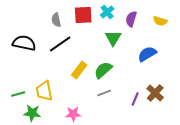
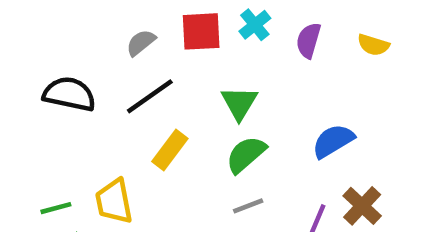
gray semicircle: (56, 20) -> (141, 43), turned 64
green triangle: (113, 38) -> (239, 103), moved
blue semicircle: (147, 54) -> (333, 141), moved
yellow rectangle: (79, 70) -> (170, 150), moved

